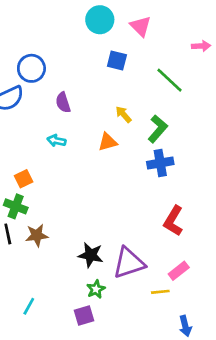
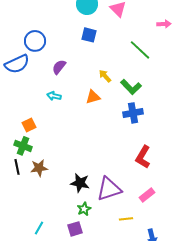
blue square: (117, 60) -> (89, 35), moved
purple semicircle: (63, 103) -> (59, 67), turned 56
green L-shape: (158, 129) -> (131, 87), turned 95
yellow line: (160, 292) -> (126, 219), moved
cyan line: (29, 306) -> (39, 228), moved

